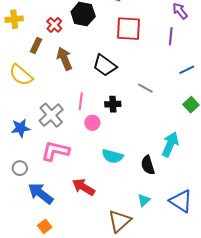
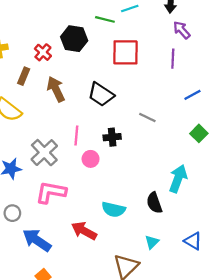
cyan semicircle: (112, 156) -> (114, 209), moved
blue triangle: (181, 201) -> (193, 241), size x0.7

